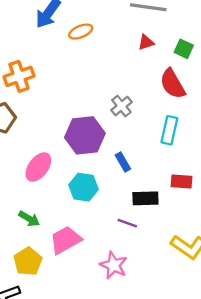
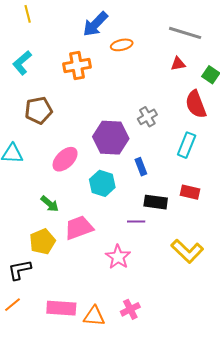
orange cross: (19, 76) -> (77, 66), moved
purple line: (127, 223) -> (136, 221), turned -30

